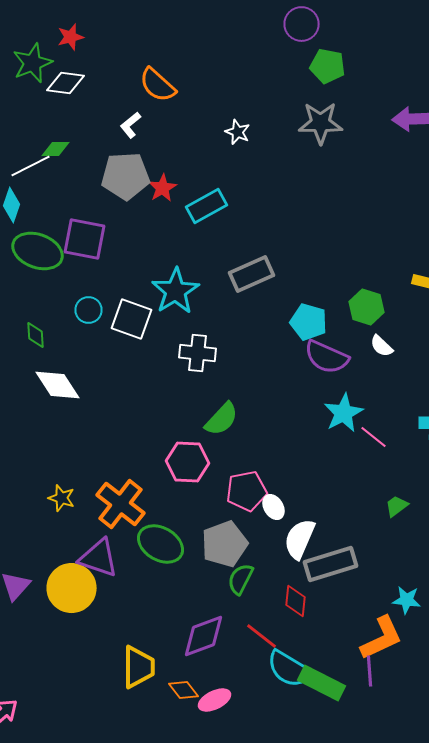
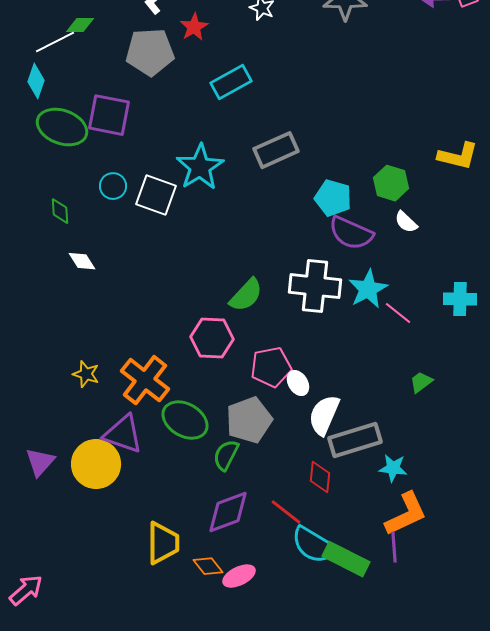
red star: (162, 188) -> (194, 27), moved
white cross: (198, 353) -> (315, 286), moved, size x1.4
white diamond: (58, 385) -> (82, 261), size x0.6
green semicircle: (240, 579) -> (226, 455), moved
cyan star: (406, 600) -> (393, 468), moved

